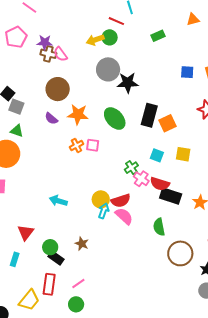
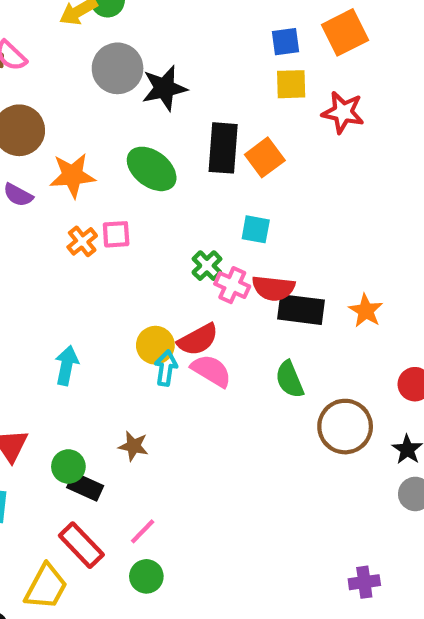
yellow square: (183, 154) -> (291, 84), moved
cyan arrow: (58, 201) -> (67, 365), turned 96
red rectangle: (49, 284) -> (81, 545), turned -40

